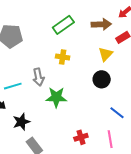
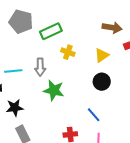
green rectangle: (63, 25) -> (51, 31), moved
yellow triangle: (106, 54) -> (102, 55), moved
blue line: (117, 113) -> (94, 115), moved

